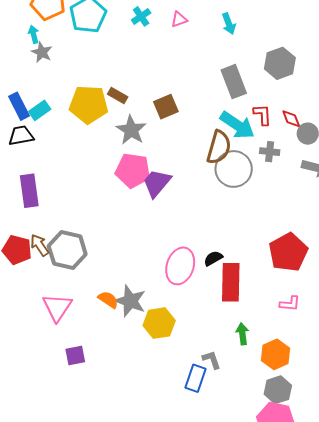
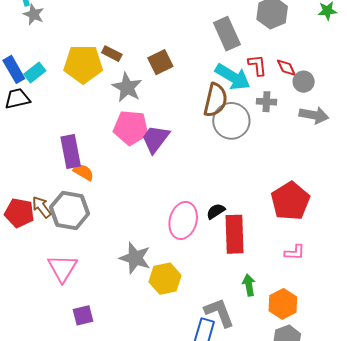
purple rectangle: (29, 191) -> (71, 152), moved
orange semicircle: (108, 300) -> (84, 172), moved
gray L-shape: (212, 360) -> (219, 313), size x1.6

